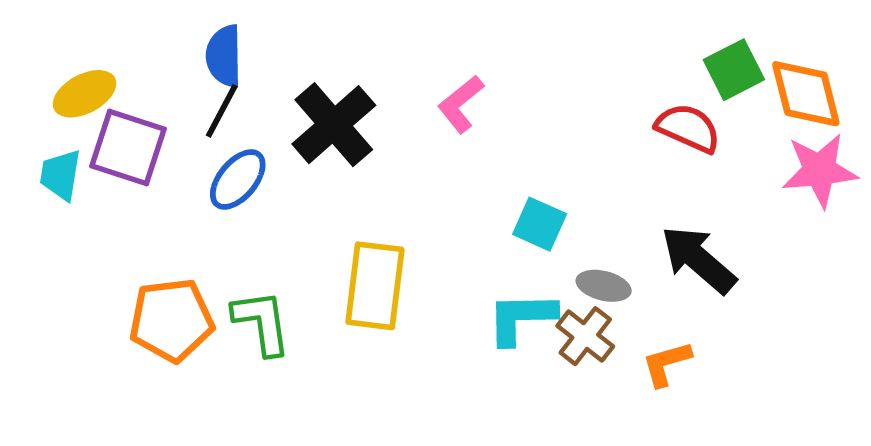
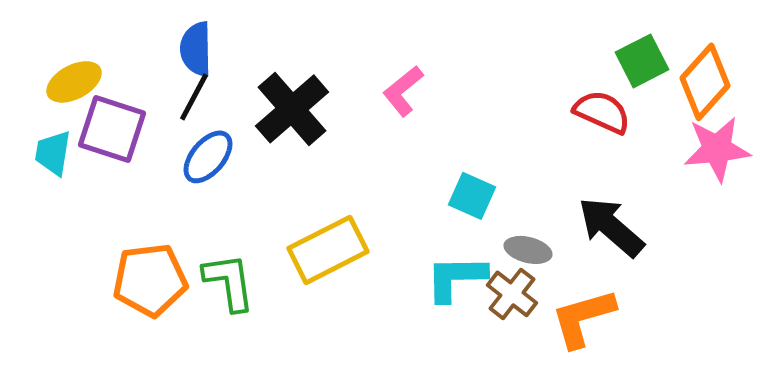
orange diamond: (806, 94) -> (705, 82), turned 56
yellow rectangle: (375, 286) -> (328, 250), turned 56
orange L-shape: (666, 364) -> (583, 318), size x1.5

